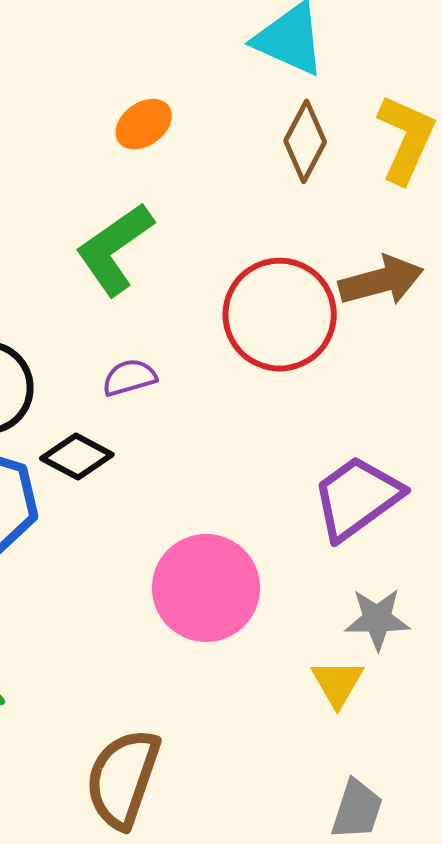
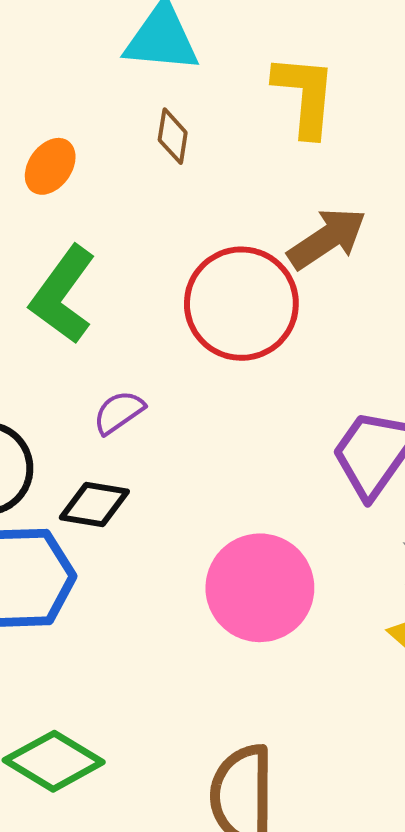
brown diamond: (305, 141) -> (173, 136), moved, size x0.7

